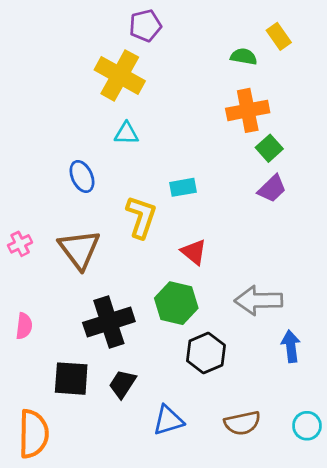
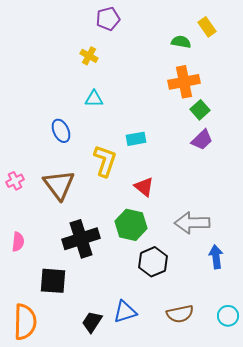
yellow cross: (120, 75) -> (89, 56), size x0.5
black trapezoid: (122, 384) -> (92, 322), moved

